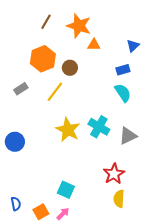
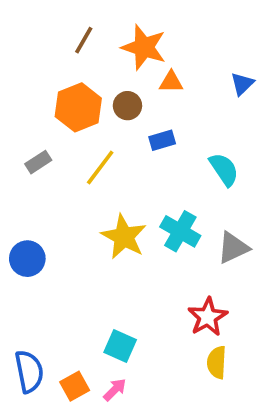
brown circle: (70, 68) -> (127, 106), moved
blue rectangle: (123, 70) -> (162, 140), moved
blue semicircle: (16, 204) -> (29, 371), size x1.6

